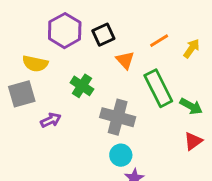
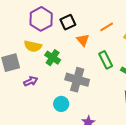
yellow semicircle: (35, 64) -> (33, 46), moved
green rectangle: (158, 88) -> (106, 60), size x0.7
cyan circle: (121, 155) -> (61, 104), moved

